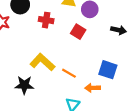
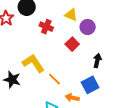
black arrow: (119, 30) -> (97, 61), moved, turned -104
blue square: (108, 70) -> (90, 85), turned 30

